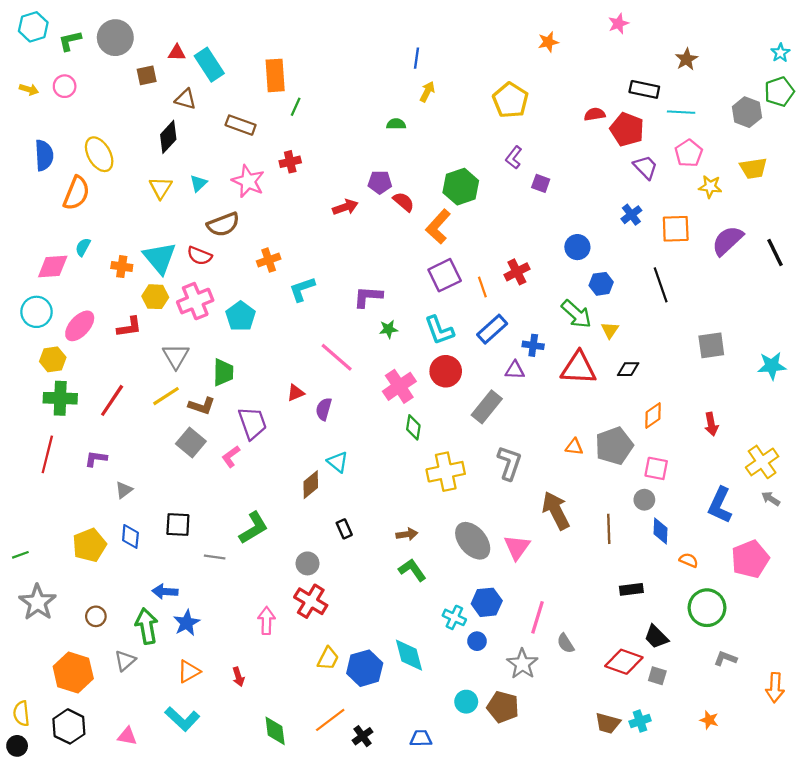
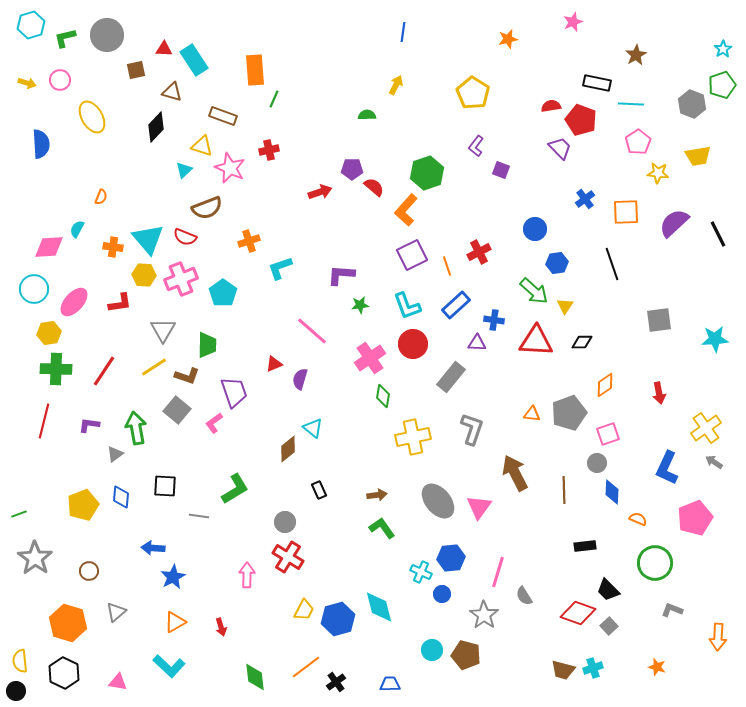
blue line: (417, 58) -> (403, 32), moved
yellow ellipse: (99, 154) -> (92, 117), moved
purple trapezoid: (645, 167) -> (560, 148), moved
yellow triangle: (161, 188) -> (202, 146), moved, turned -45
orange semicircle: (76, 193) -> (101, 197), moved, size x0.5
pink square: (656, 468) -> (608, 434), turned -30
green arrow: (147, 626) -> (136, 428), moved
gray square: (657, 676) -> (609, 626), turned 30

